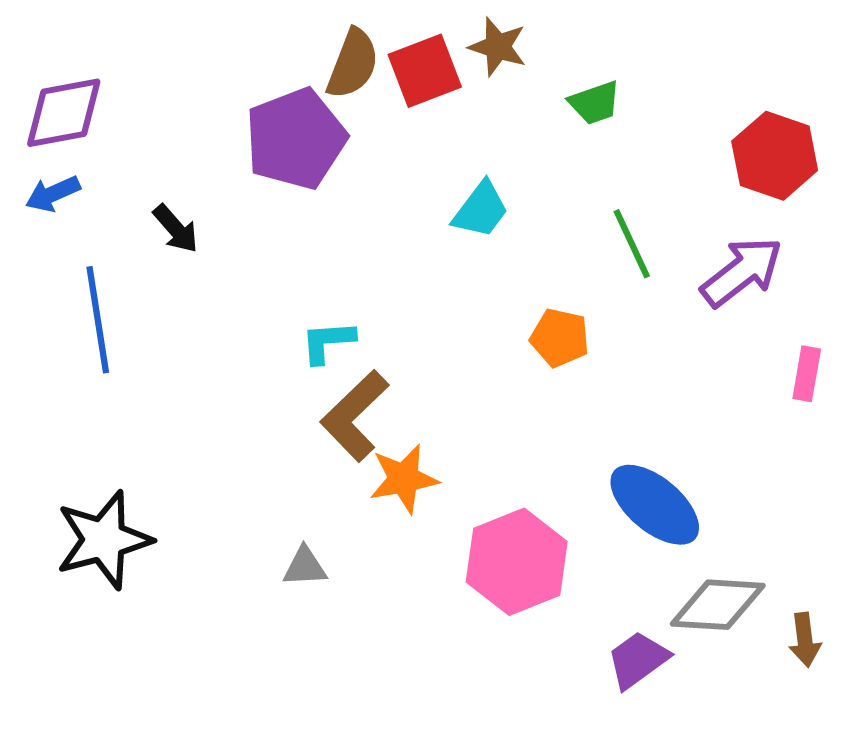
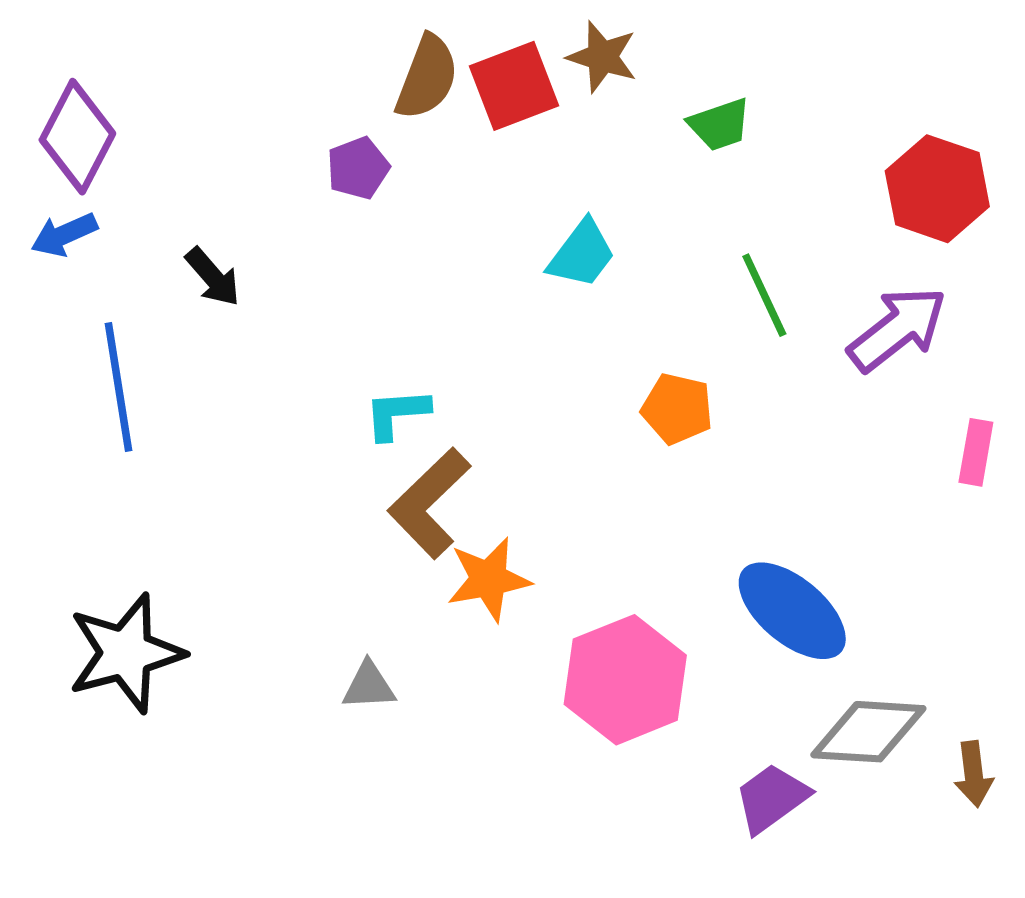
purple diamond: (64, 113) -> (77, 137), turned -52
purple pentagon: (296, 139) -> (358, 168), size x0.5

